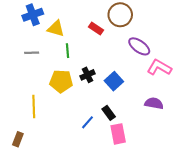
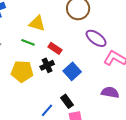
yellow triangle: (56, 28) -> (37, 23), moved
red rectangle: (96, 28) -> (55, 48), moved
green line: (67, 51) -> (28, 42), turned -64

